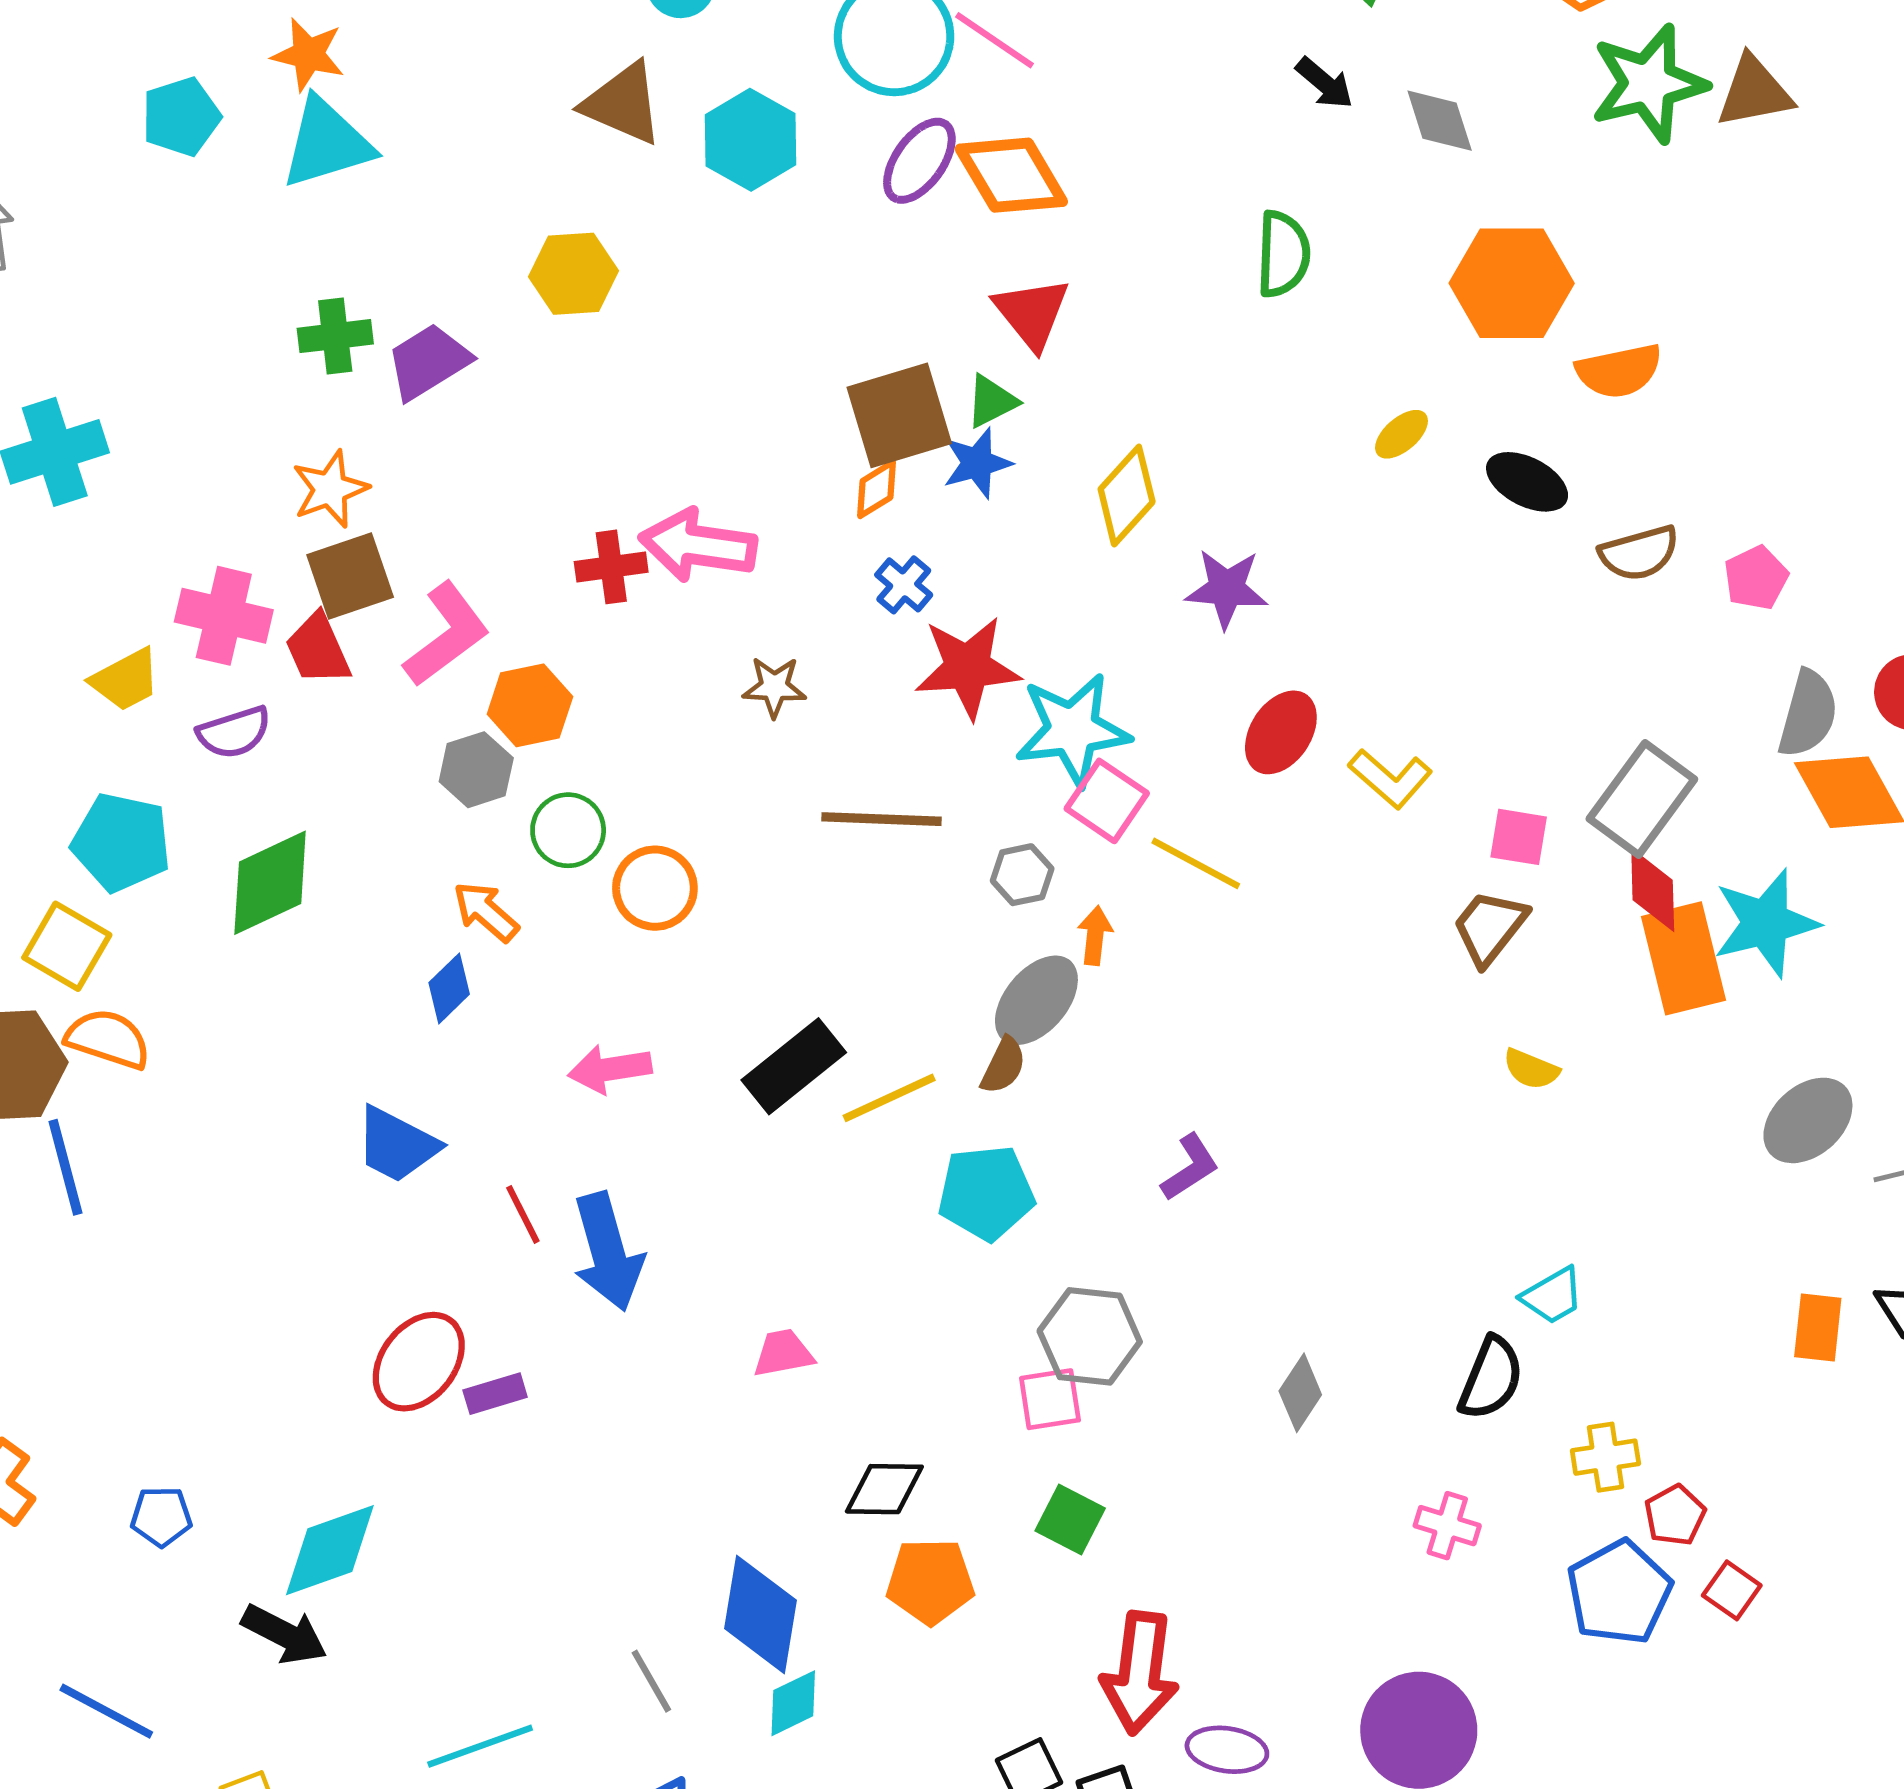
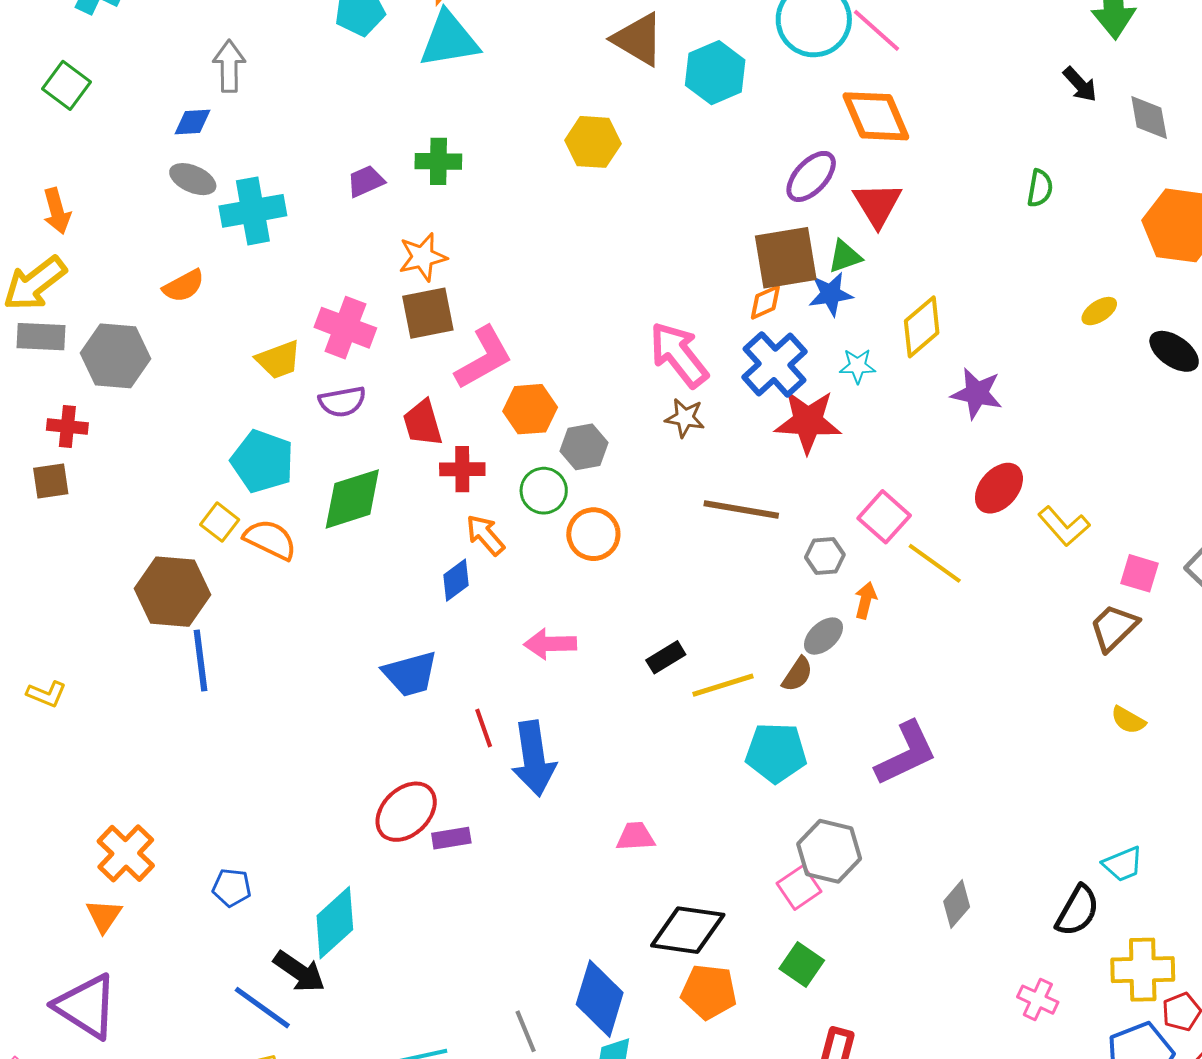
purple ellipse: (919, 161) -> (811, 176), moved
green semicircle: (1283, 254) -> (1040, 188), size x0.7
purple trapezoid: (428, 362) -> (366, 181), moved, size x0.7
pink arrow: (698, 545) -> (679, 355), moved, turned 36
red cross: (611, 567) -> (462, 469), moved
blue cross: (904, 585) -> (775, 364), size x1.8
red trapezoid: (318, 649) -> (423, 423), moved
cyan star: (1073, 730) -> (858, 366), moved, size x0.5
gray hexagon: (476, 770) -> (584, 447), moved
yellow square: (67, 946) -> (220, 522), size x0.7
gray ellipse: (1036, 1000) -> (823, 636), size x0.7
orange semicircle: (108, 1039) -> (270, 540), moved
black rectangle: (794, 1066) -> (666, 657), size x0.6
blue trapezoid: (397, 1145) -> (410, 674), turned -50
purple L-shape: (1190, 1167) -> (906, 754), size x1.6
pink square: (1050, 1399) -> (799, 887), turned -33
yellow cross: (1605, 1457) -> (1143, 970), size x1.5
black diamond: (884, 1489) -> (688, 930), size x1.4
cyan diamond: (330, 1550) -> (335, 923), turned -30
blue line: (106, 1711) -> (262, 1008), moved

